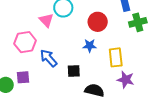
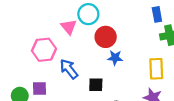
red circle: (98, 22) -> (106, 37), moved
yellow rectangle: (116, 57) -> (156, 69), moved

